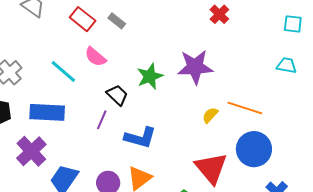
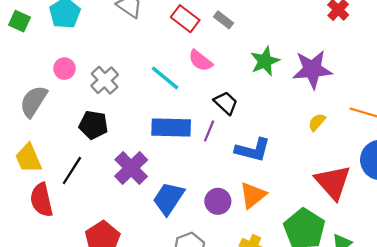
green star: (150, 76) -> (265, 61), moved
blue rectangle: (47, 112) -> (171, 128), moved
yellow semicircle: (210, 115) -> (317, 122), moved

